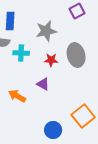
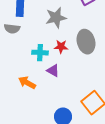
cyan cross: (21, 53) -> (40, 53), moved

